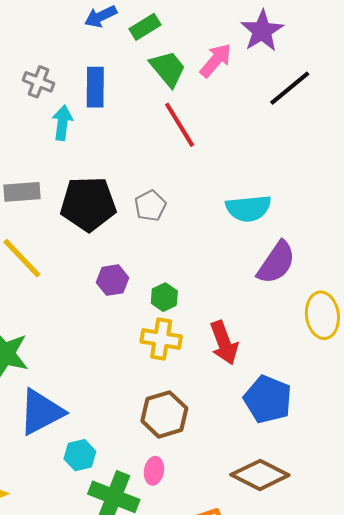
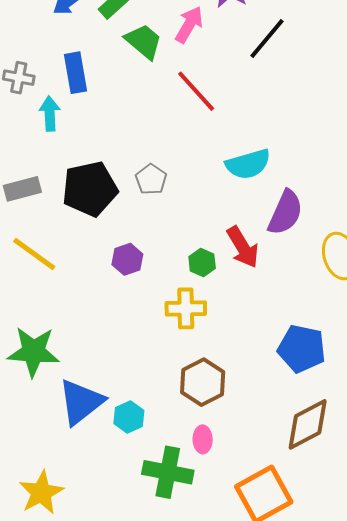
red line: (180, 125) -> (196, 91), moved
green hexagon: (164, 297) -> (202, 263), moved
red arrow: (224, 343) -> (243, 247), moved
cyan hexagon: (80, 455) -> (129, 417), moved
brown diamond: (260, 475) -> (308, 424), turned -44

